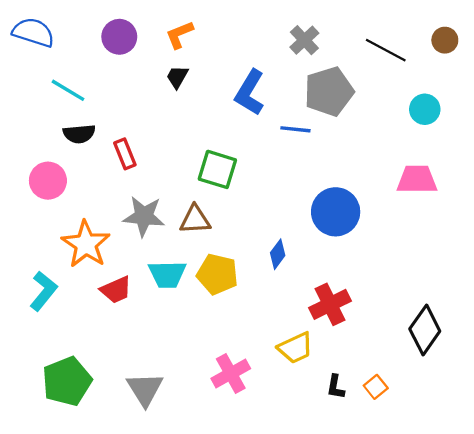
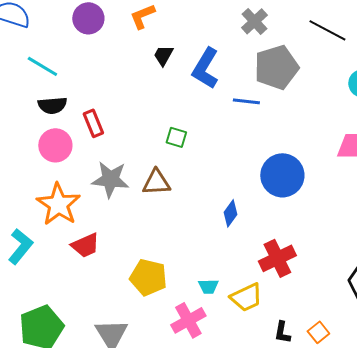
black trapezoid: (177, 77) -> (163, 55), moved
green square: (217, 169) -> (176, 137), size x0.6
pink circle: (48, 181) -> (55, 145), moved
cyan trapezoid: (167, 274) -> (208, 286), moved, size x0.6
yellow pentagon: (217, 274) -> (148, 277), moved

